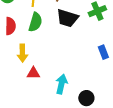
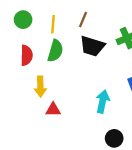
cyan arrow: (61, 84) -> (103, 101), moved

